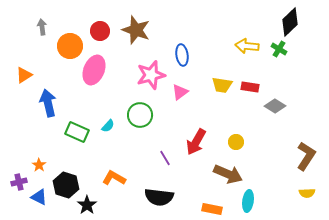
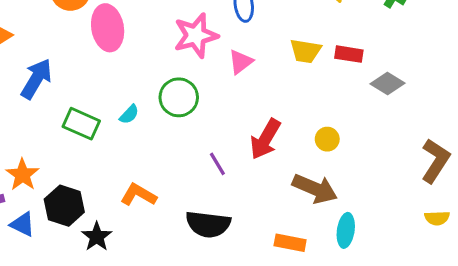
pink ellipse: (94, 70) -> (108, 28), turned -32
blue arrow: (48, 103) -> (36, 79), turned 44
orange star: (39, 165) -> (23, 175), size x1.5

